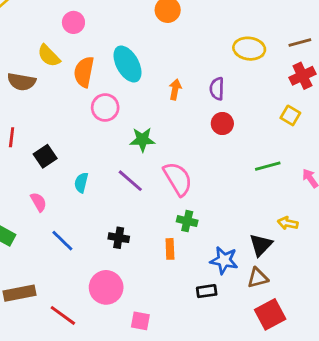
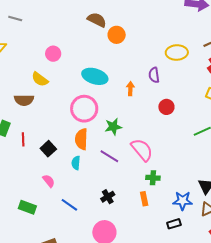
cyan ellipse: (127, 64) -> (95, 76), turned -35
orange semicircle: (84, 72) -> (81, 139), moved
purple semicircle: (217, 89) -> (154, 75), moved
pink circle: (105, 107) -> (84, 109), size x1.4
black cross: (119, 238) -> (108, 197), turned -32

